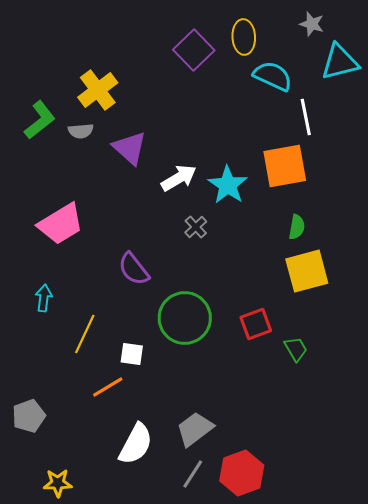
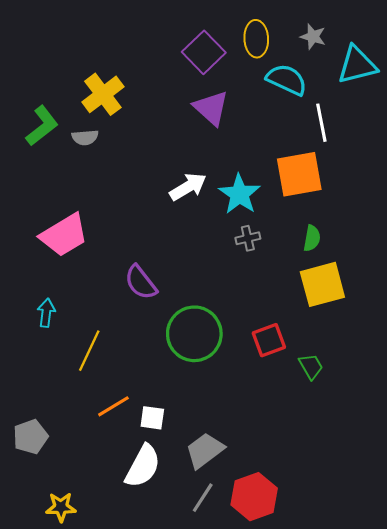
gray star: (312, 24) -> (313, 37), moved
purple triangle: (130, 148) -> (211, 108), moved
gray cross: (196, 227) -> (248, 238), moved, turned 30
white square: (132, 354) -> (152, 418), moved

